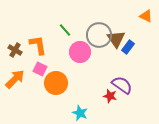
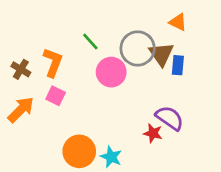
orange triangle: (146, 16) -> (178, 22), moved
orange L-shape: (38, 45) -> (53, 62), turned 30
blue rectangle: (128, 47) -> (178, 65), turned -32
orange circle: (56, 83) -> (79, 151), moved

